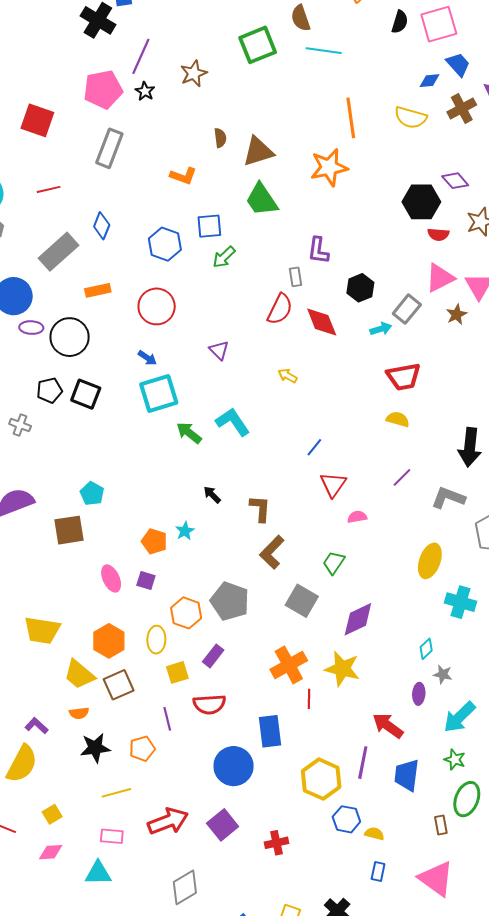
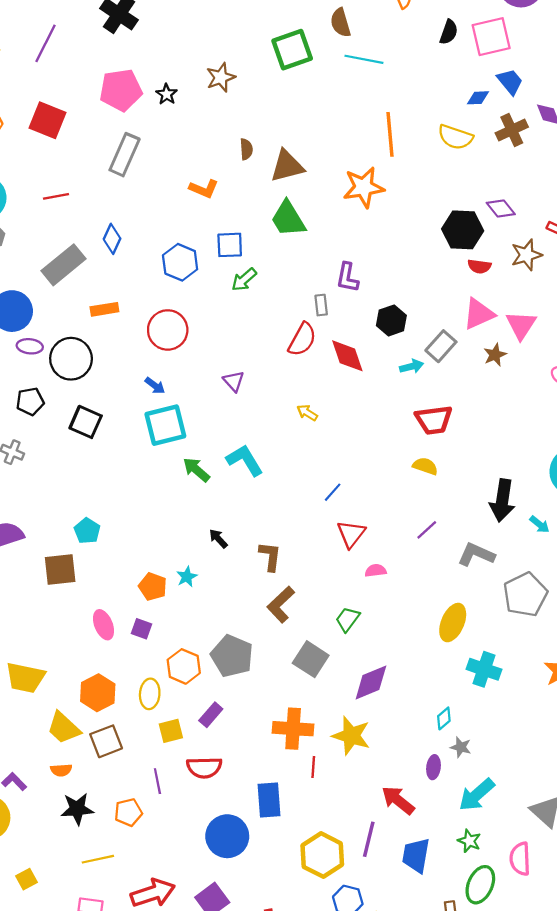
purple line: (141, 56) -> (45, 43), moved
black pentagon: (49, 390) -> (30, 401), moved
orange cross: (289, 665) -> (293, 729), turned 30

